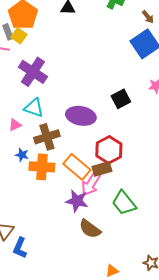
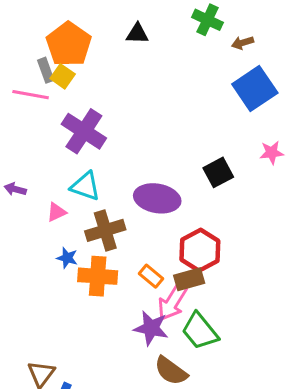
brown arrow: (148, 17) -> (243, 43), moved, turned 112
orange rectangle: (77, 167) -> (151, 276), size x0.6
green trapezoid: (124, 203) -> (200, 331), moved

